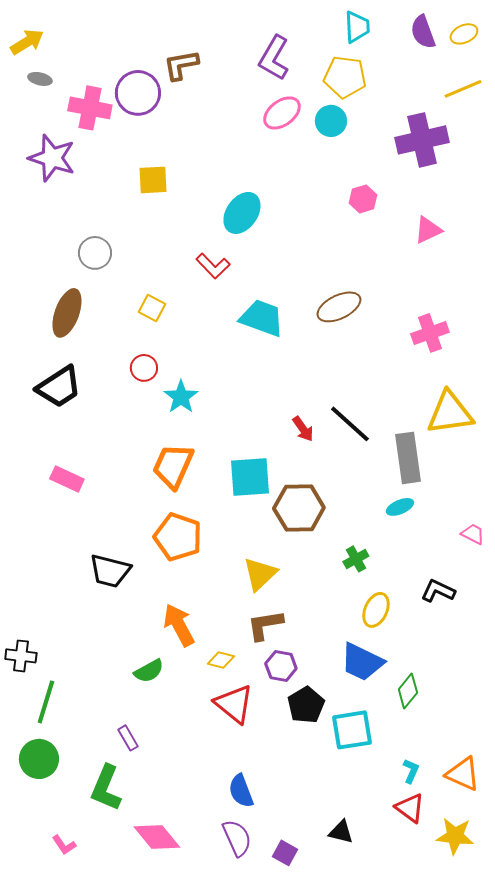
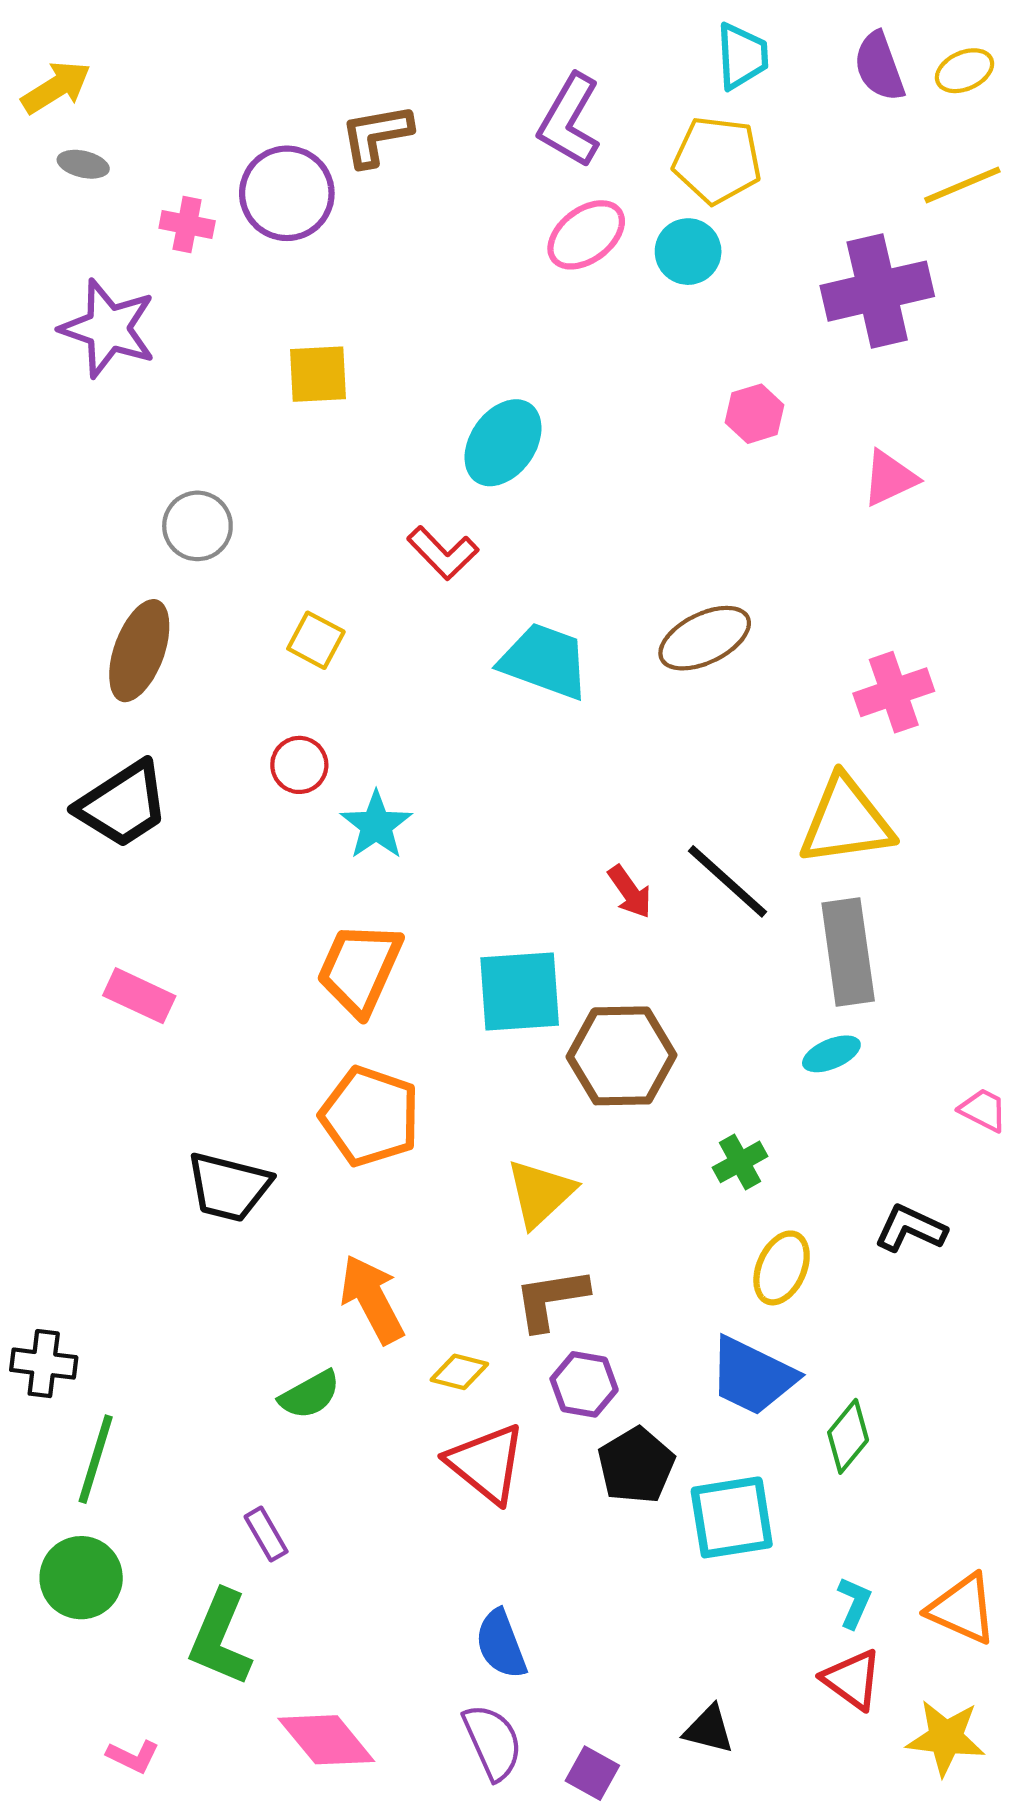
pink cross: (90, 108) -> (187, 224), size x0.6
yellow triangle: (450, 413) -> (846, 821), moved
pink L-shape: (64, 845) -> (133, 1756), turned -30

